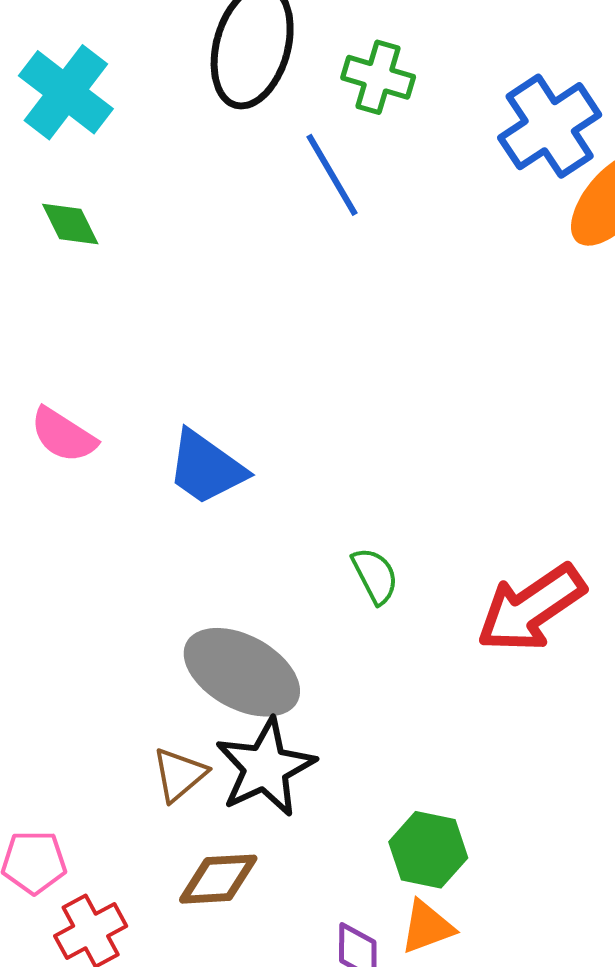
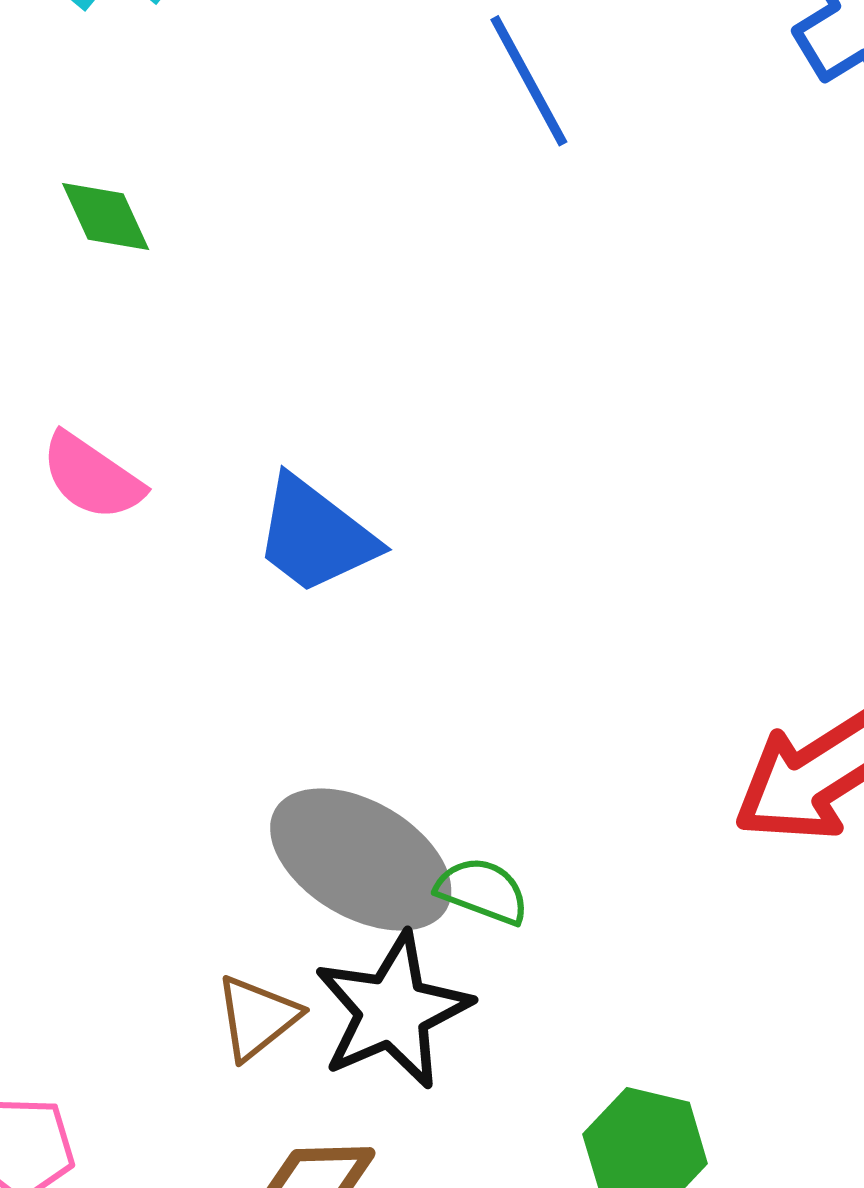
green diamond: (70, 224) -> (106, 217), moved
green semicircle: (375, 576) -> (482, 891), moved, turned -44

